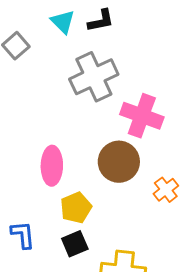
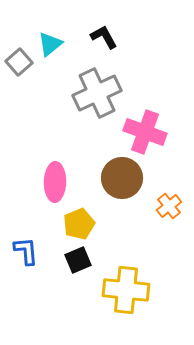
black L-shape: (101, 21) -> (104, 37), turned -108
cyan triangle: (63, 22) -> (50, 44), moved, turned 36

